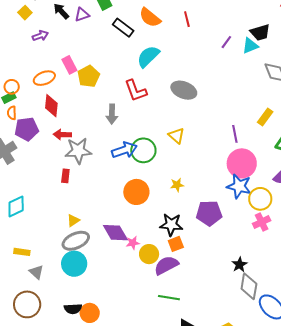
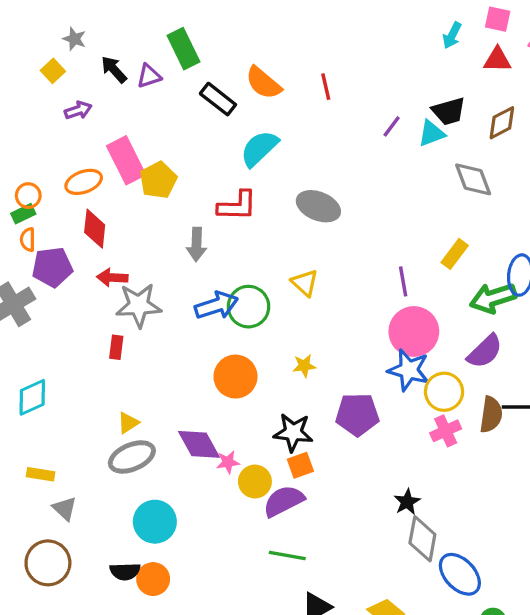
pink rectangle: (69, 65) -> (126, 160), size x1.5
red L-shape: (136, 91) -> (237, 206), turned -70
cyan circle: (74, 264) -> (155, 522), moved

